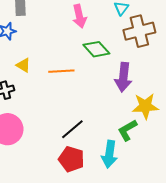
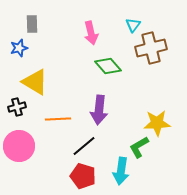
yellow triangle: (23, 65) -> (35, 82), size x1.8
orange line: (61, 71) -> (58, 119), moved
purple arrow: (123, 77) -> (99, 110), moved

